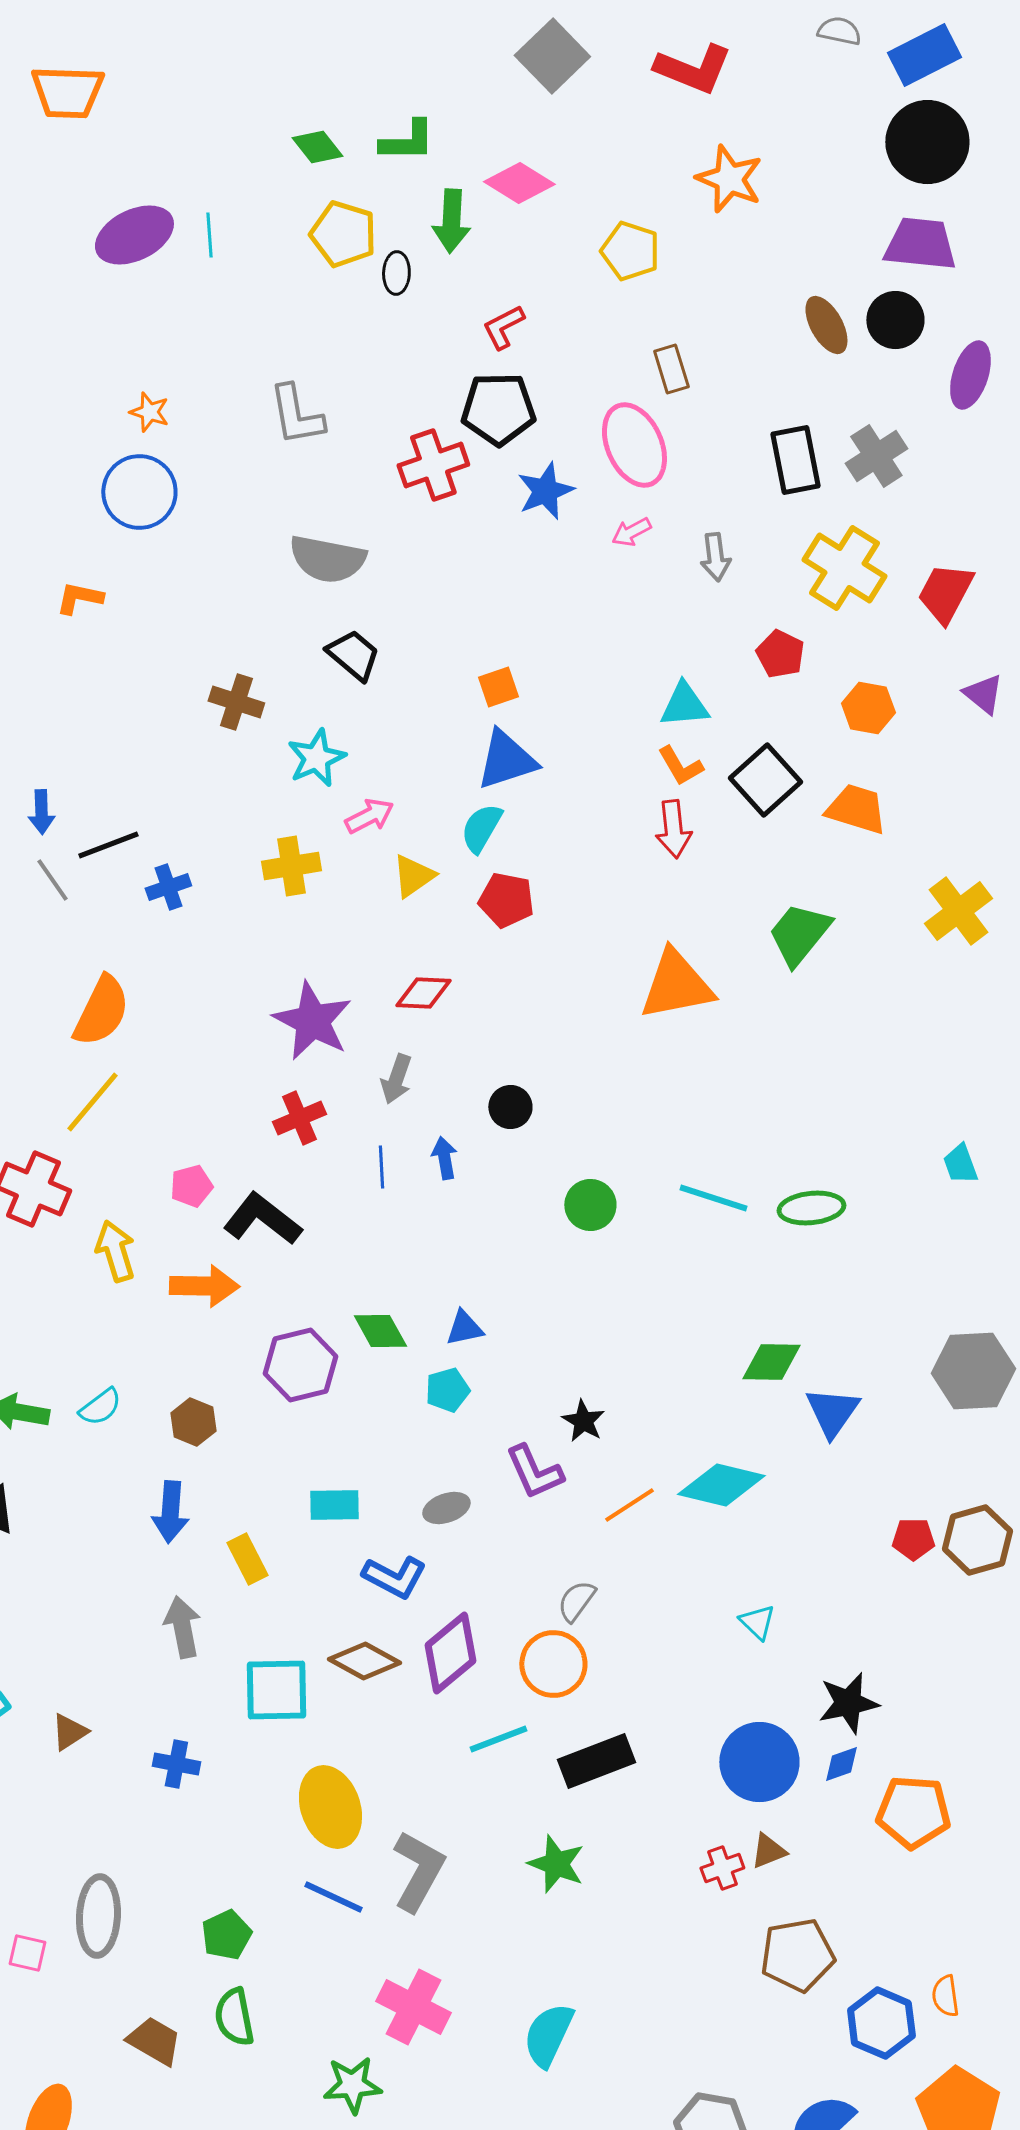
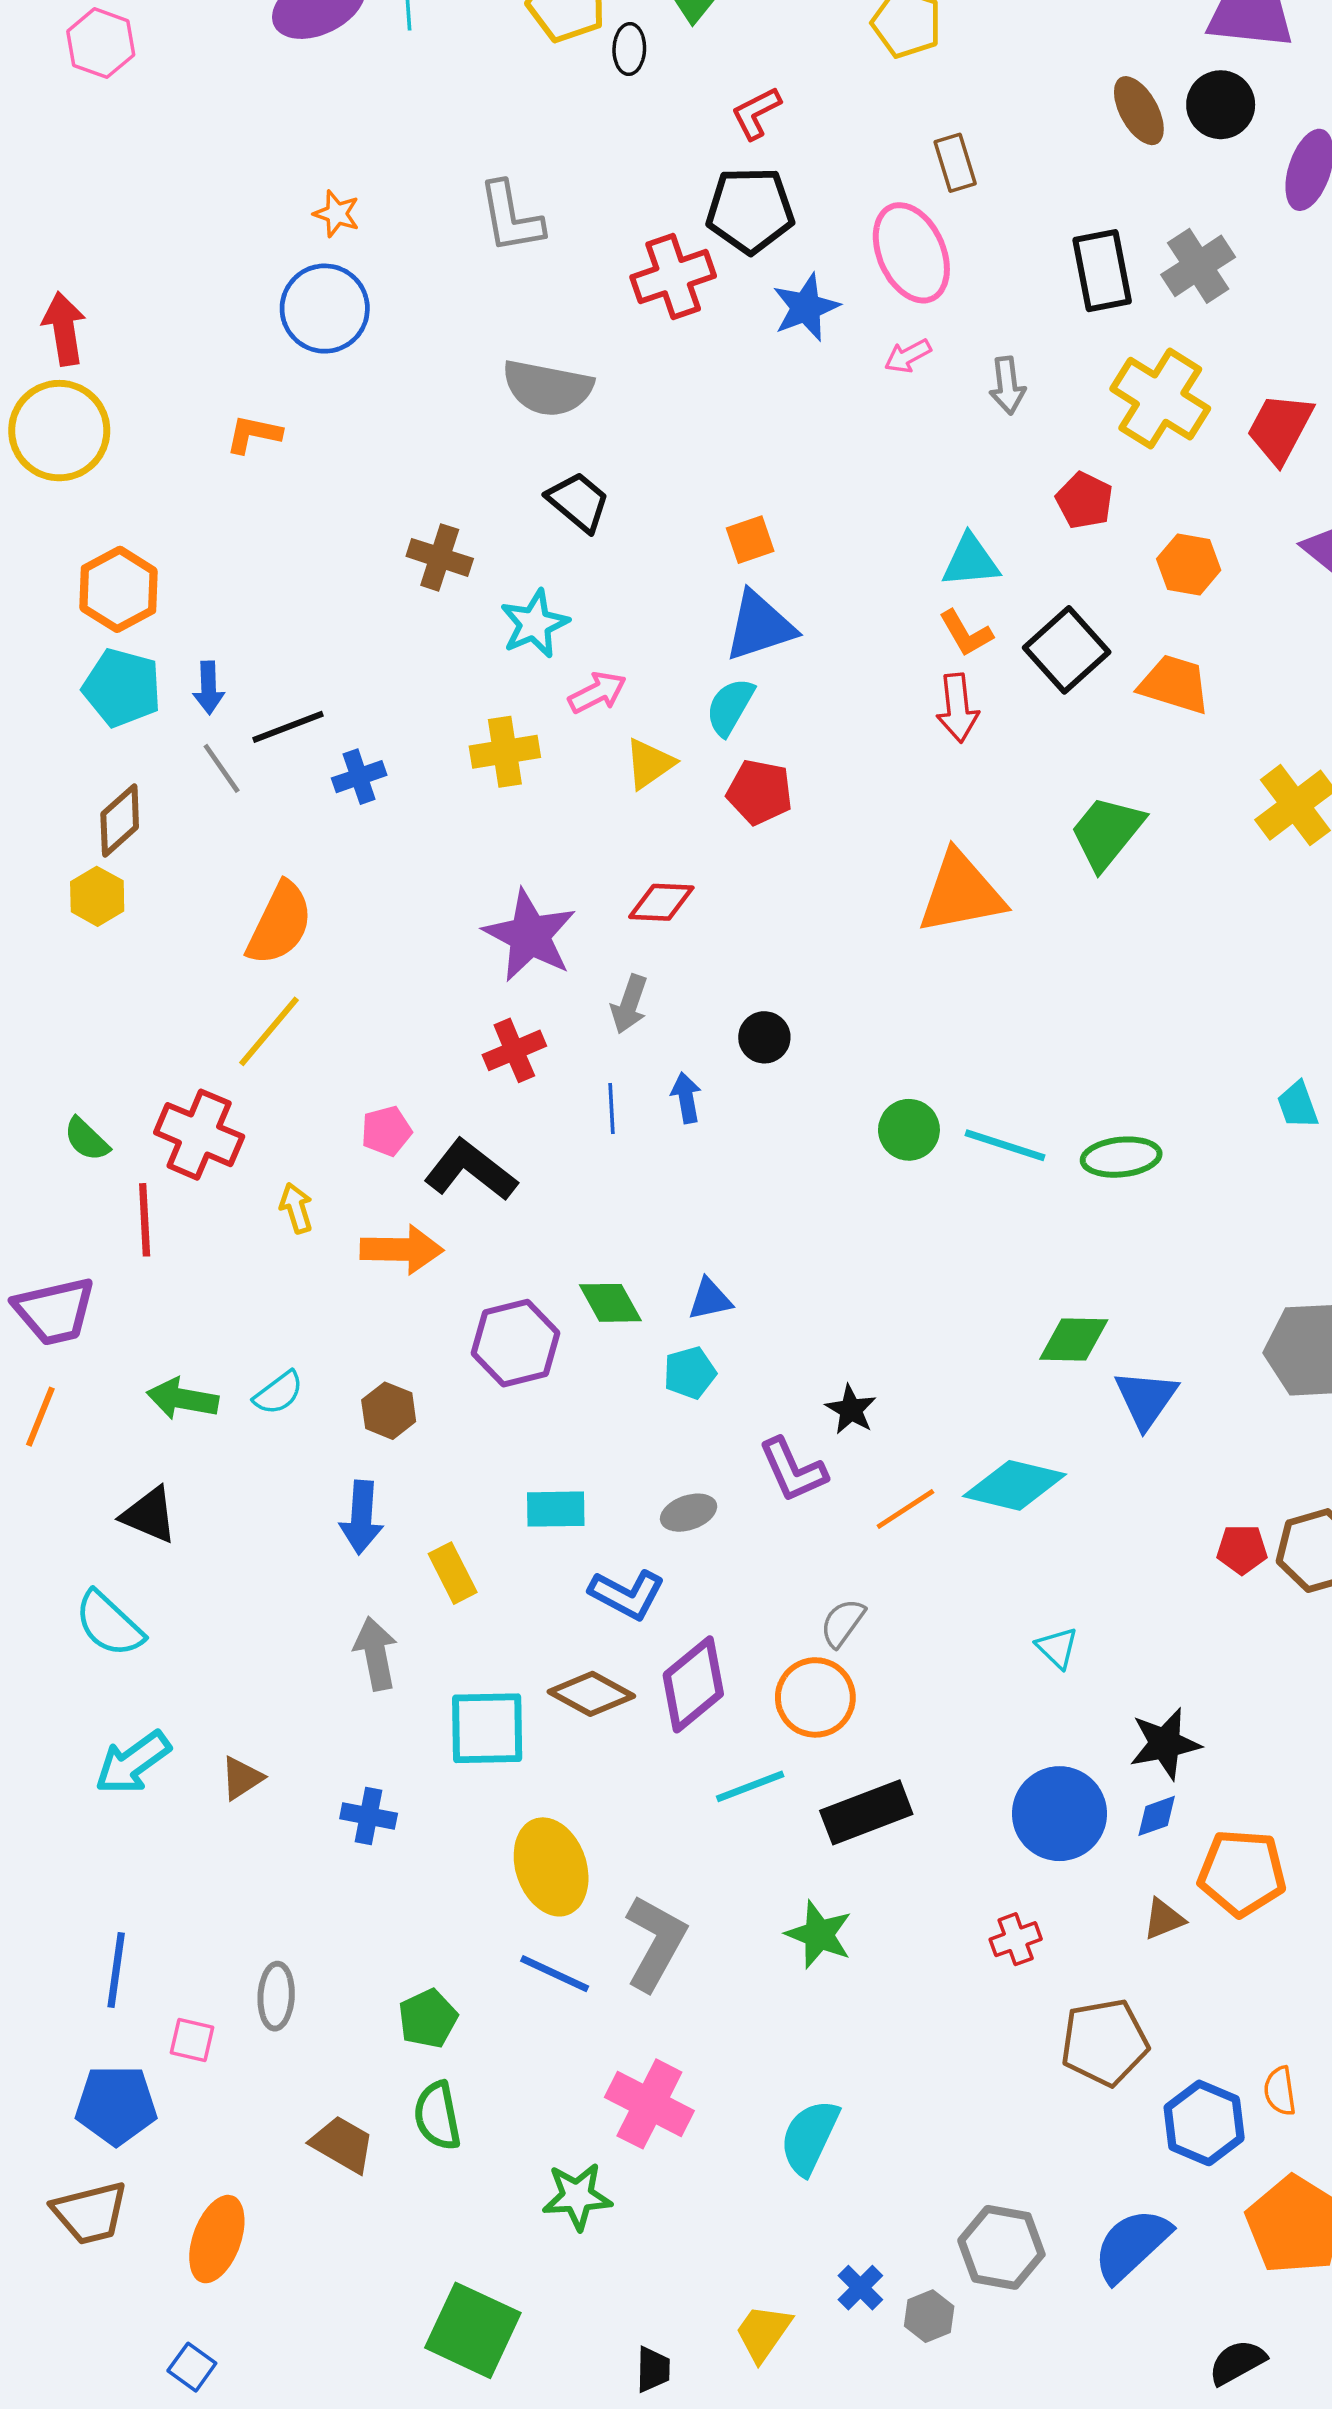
green circle: (590, 1205) -> (909, 1130), moved
yellow arrow: (115, 1251) -> (296, 1208), size x0.7
brown triangle: (768, 1851) -> (1164, 1919), moved
gray ellipse: (98, 1916) -> (276, 1996), size x0.7

